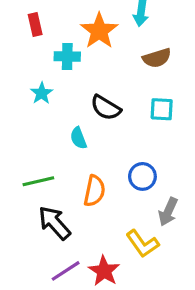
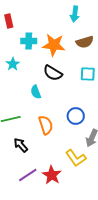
orange star: (99, 31) -> (54, 45), moved, turned -30
orange semicircle: (94, 191) -> (46, 125), turned -30
black arrow: (54, 223) -> (21, 145), size x0.7

